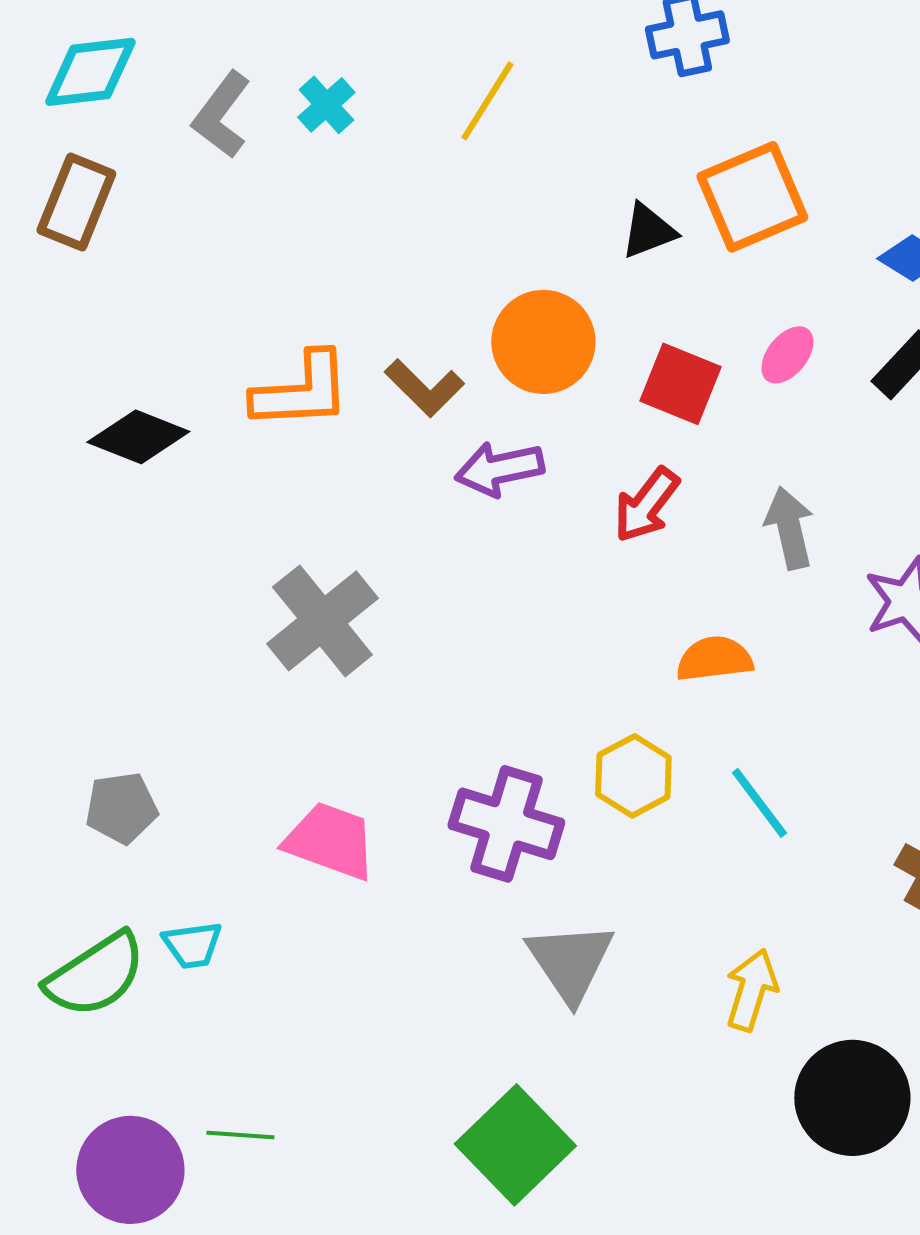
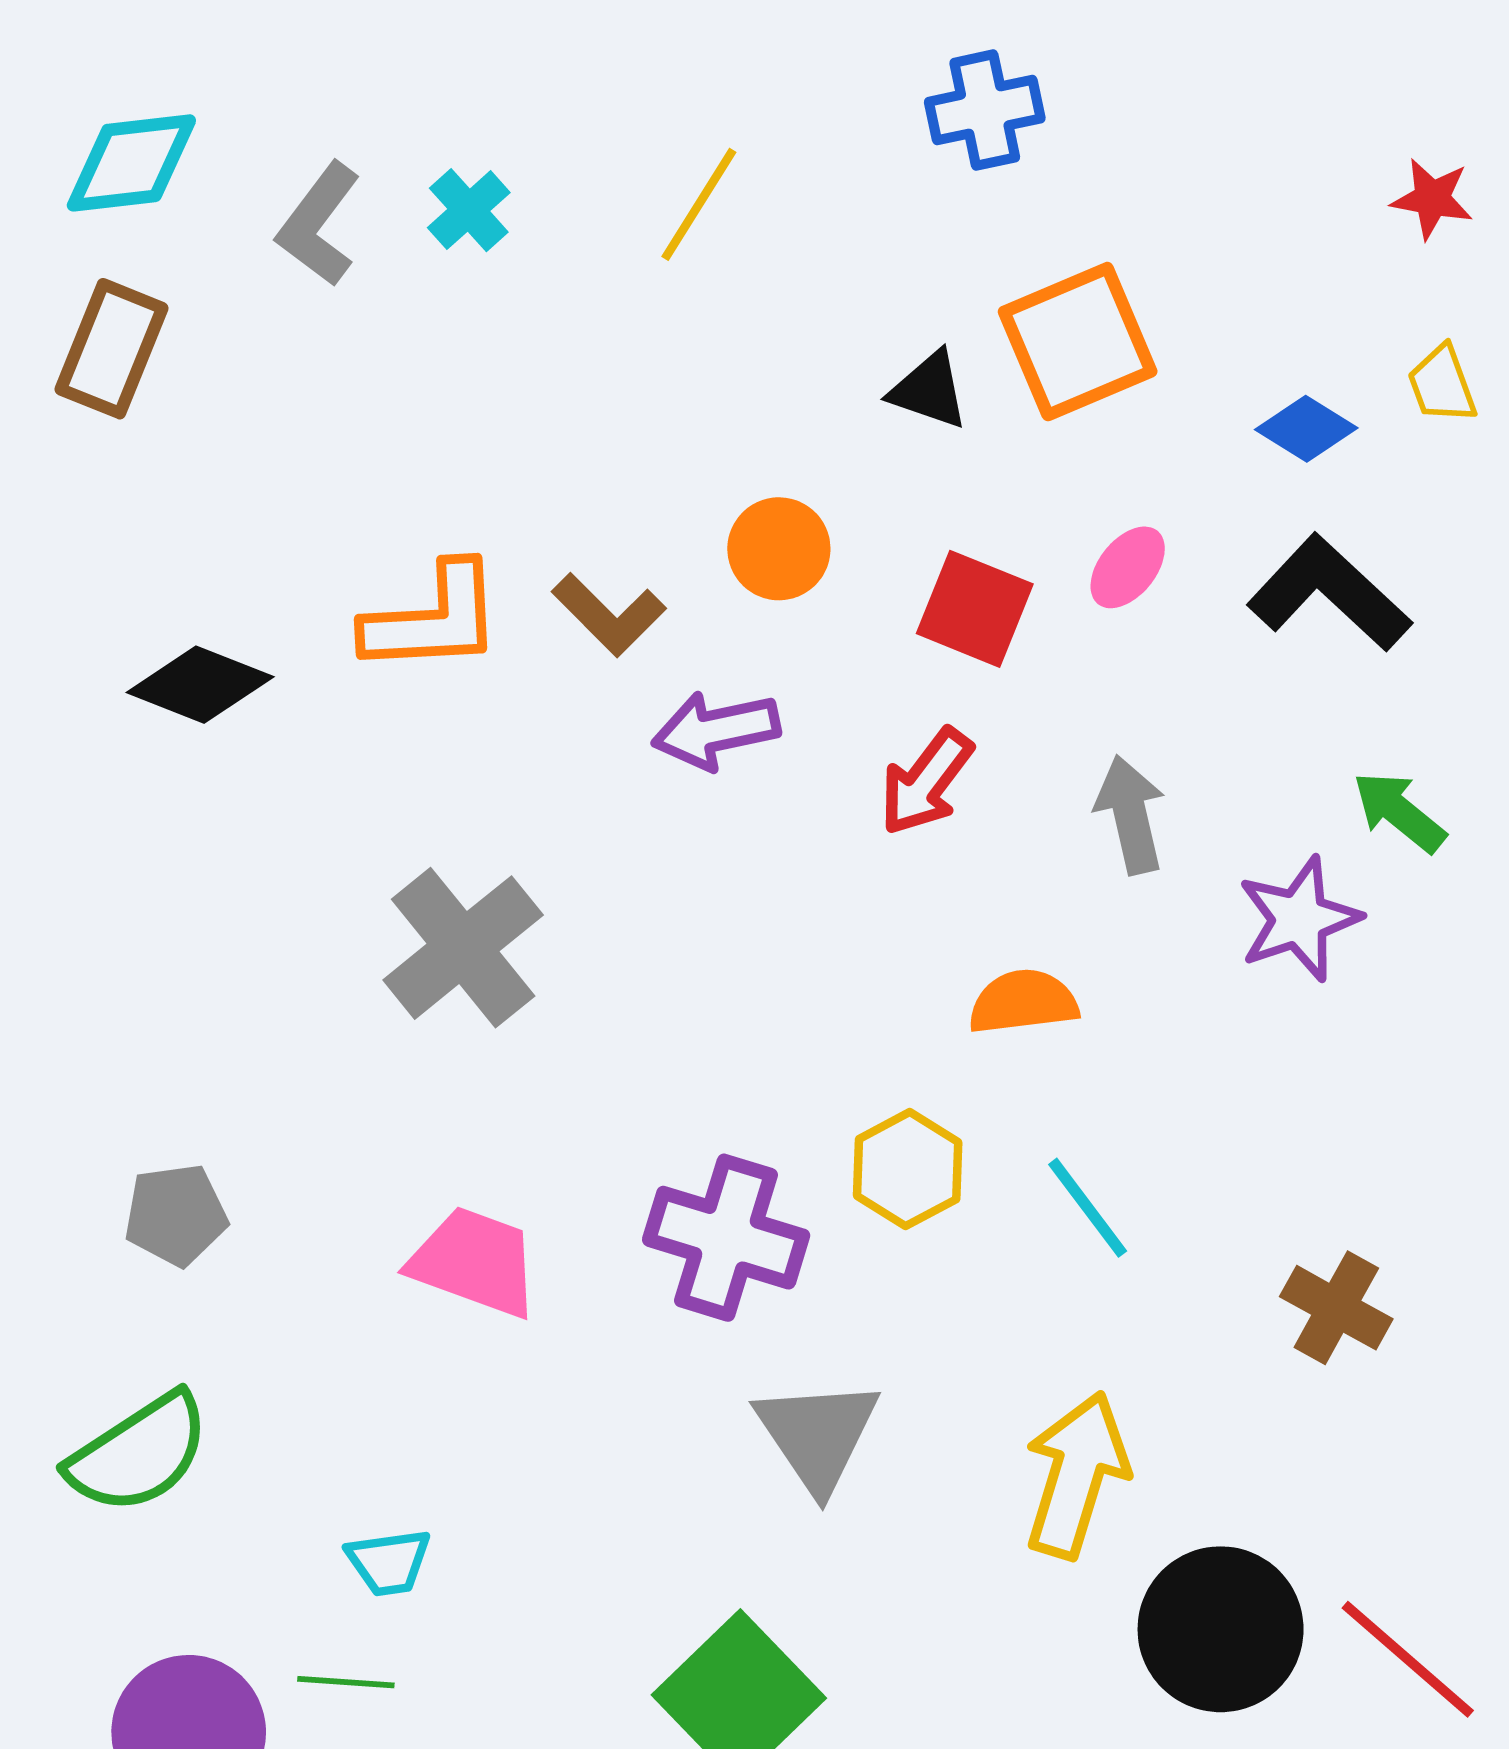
black triangle: (648, 231) -> (929, 390), turned 40
orange circle: (543, 342) -> (779, 549), size x0.7
cyan trapezoid: (192, 945) -> (389, 1562), moved
yellow arrow: (751, 990) -> (1076, 1475), size x1.4

